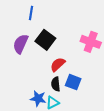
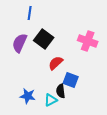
black semicircle: (56, 84) -> (61, 91), moved
blue star: (38, 99) -> (28, 96), moved

